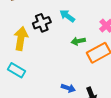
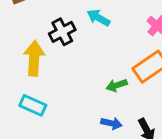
green arrow: (78, 41) -> (117, 85), moved

